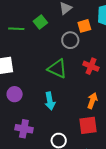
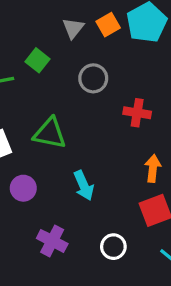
orange square: (84, 26) -> (108, 25), moved
green triangle: (57, 69) -> (50, 133), moved
purple cross: (24, 129) -> (52, 241), turned 30

